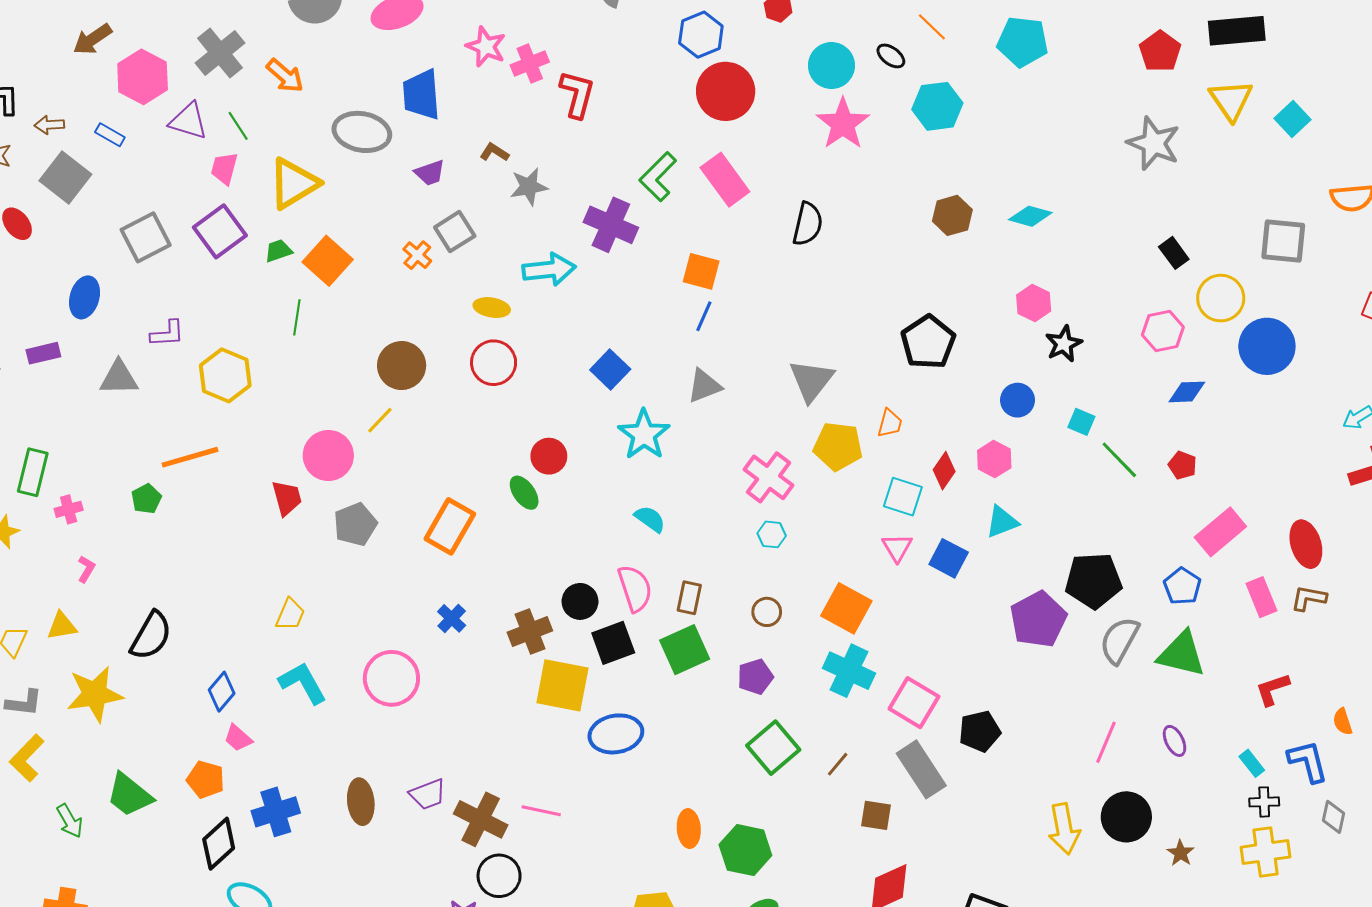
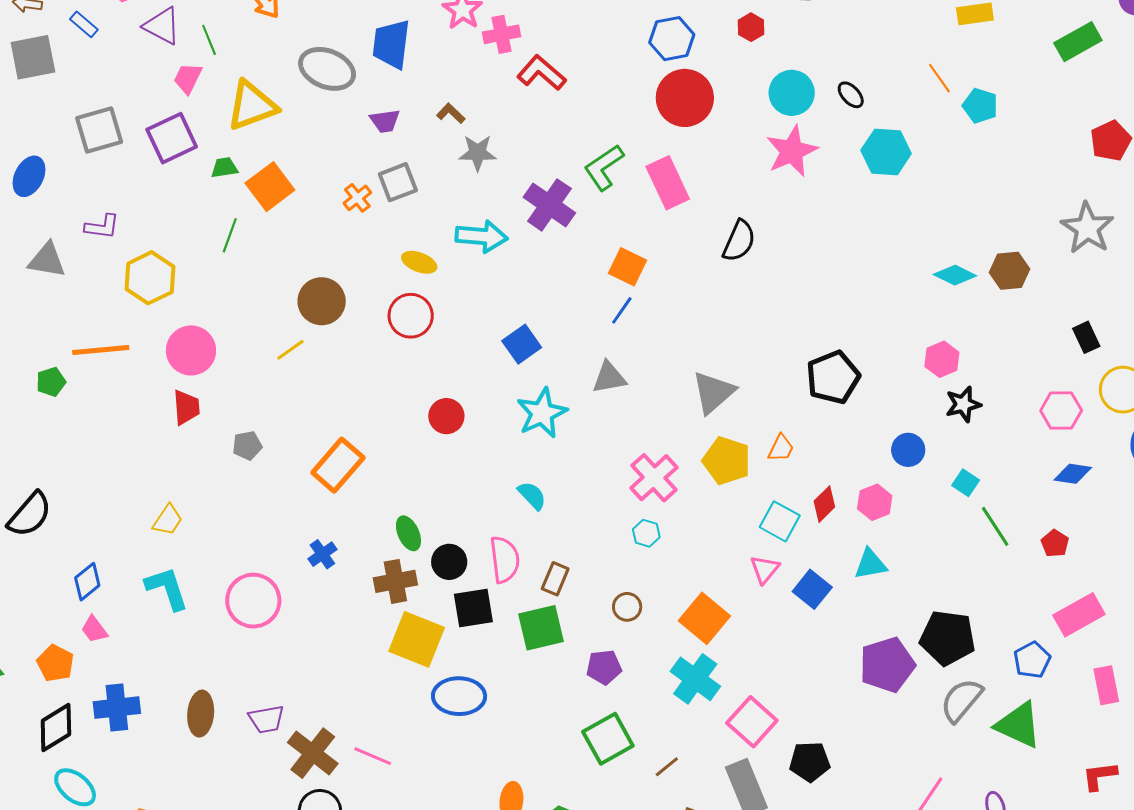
orange line: (932, 27) -> (939, 78), moved
cyan pentagon: (1023, 42) -> (980, 106), size x0.7
red L-shape: (577, 94) -> (541, 73), turned -75
gray square: (65, 177) -> (33, 57), turned 30
brown hexagon: (952, 215) -> (1010, 271), moved
pink circle: (328, 455) -> (191, 350), moved
green ellipse: (524, 493) -> (408, 533), moved
gray pentagon: (355, 524) -> (247, 446), size x0.7

